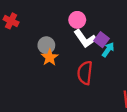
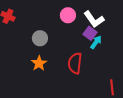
white L-shape: (85, 39) -> (94, 19), moved
orange star: (50, 57) -> (39, 63), moved

